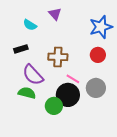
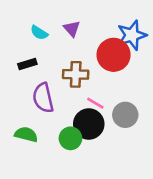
purple triangle: (55, 14) -> (72, 29), moved
red circle: (98, 55) -> (114, 55), moved, size x1.6
purple semicircle: (33, 75) -> (43, 98), turned 30
green semicircle: (27, 93) -> (26, 134), moved

